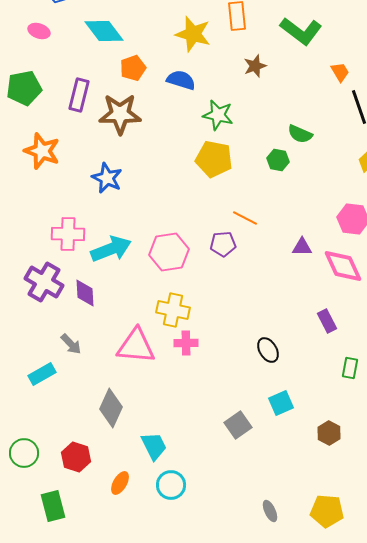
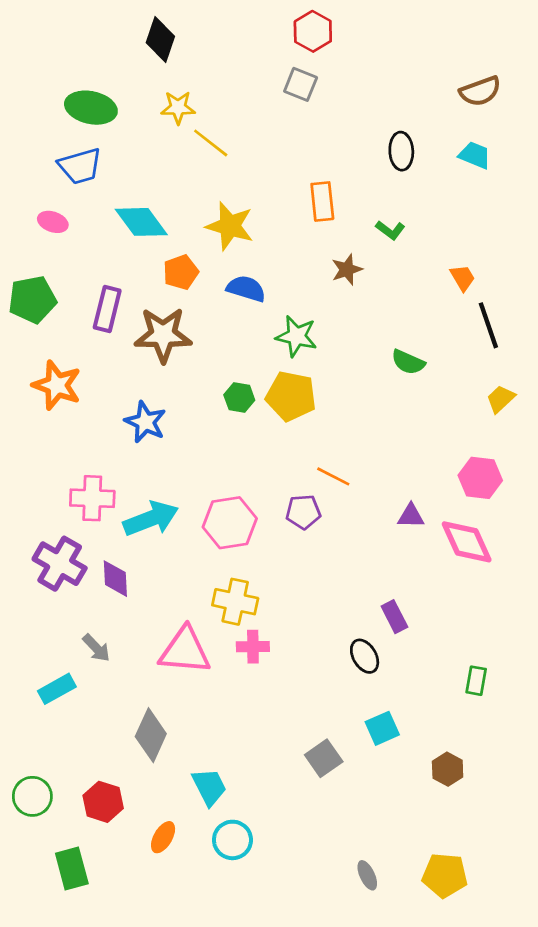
green L-shape: (301, 31) -> (390, 230), moved, size x0.5
yellow star: (193, 34) -> (230, 226), moved
green hexagon: (278, 160) -> (239, 398), moved
purple rectangle: (327, 321) -> (394, 617), moved

